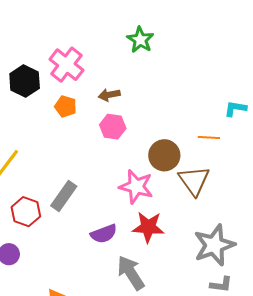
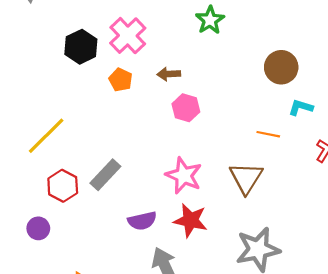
pink hexagon: (113, 127) -> (186, 108), moved
brown circle: (164, 155) -> (281, 67), moved

